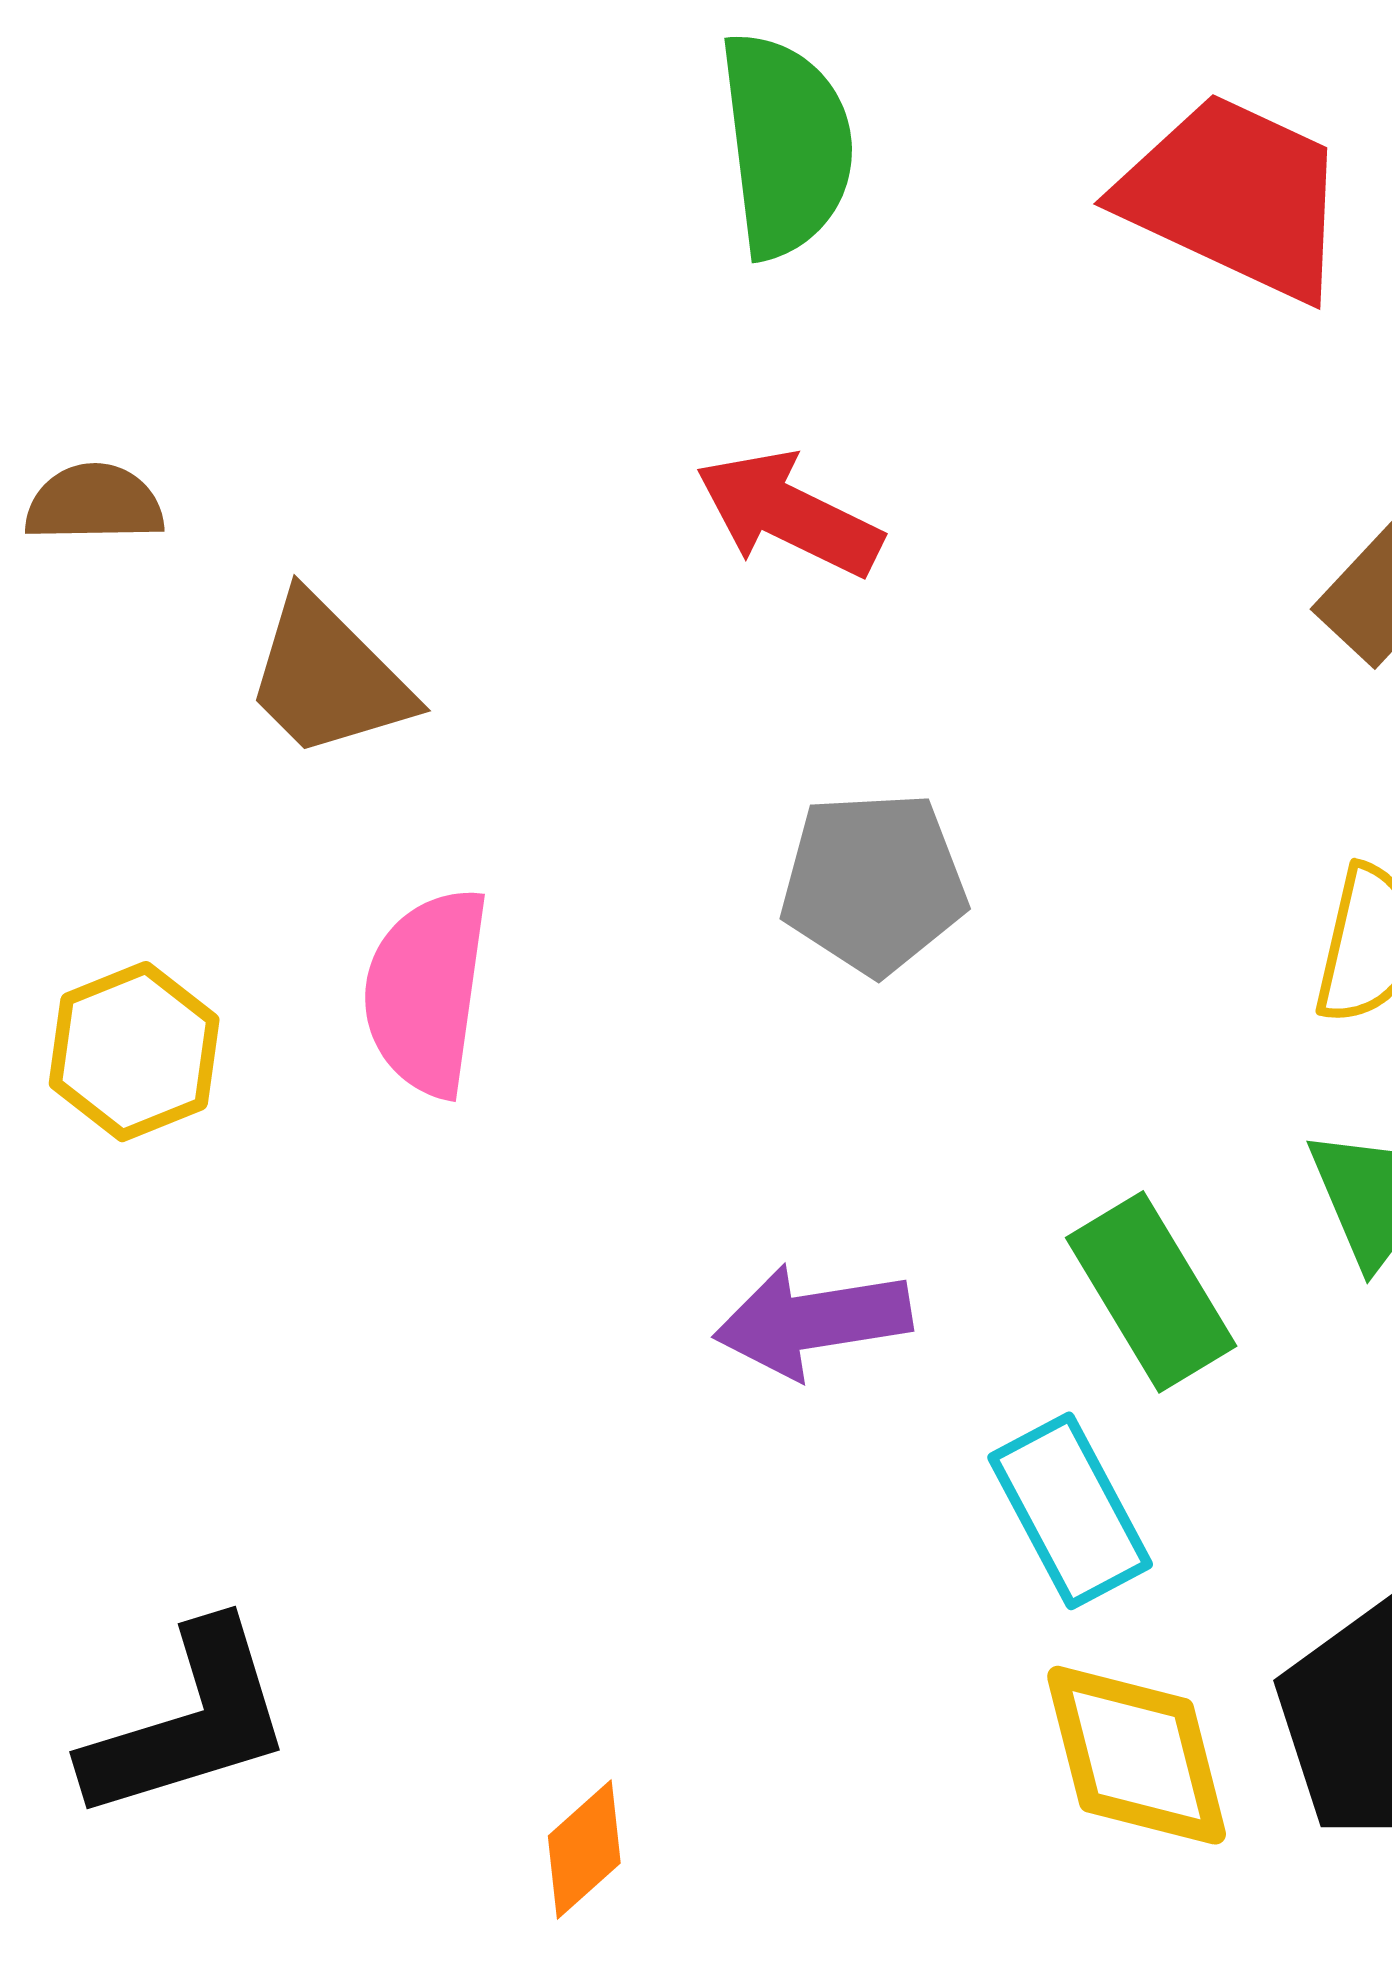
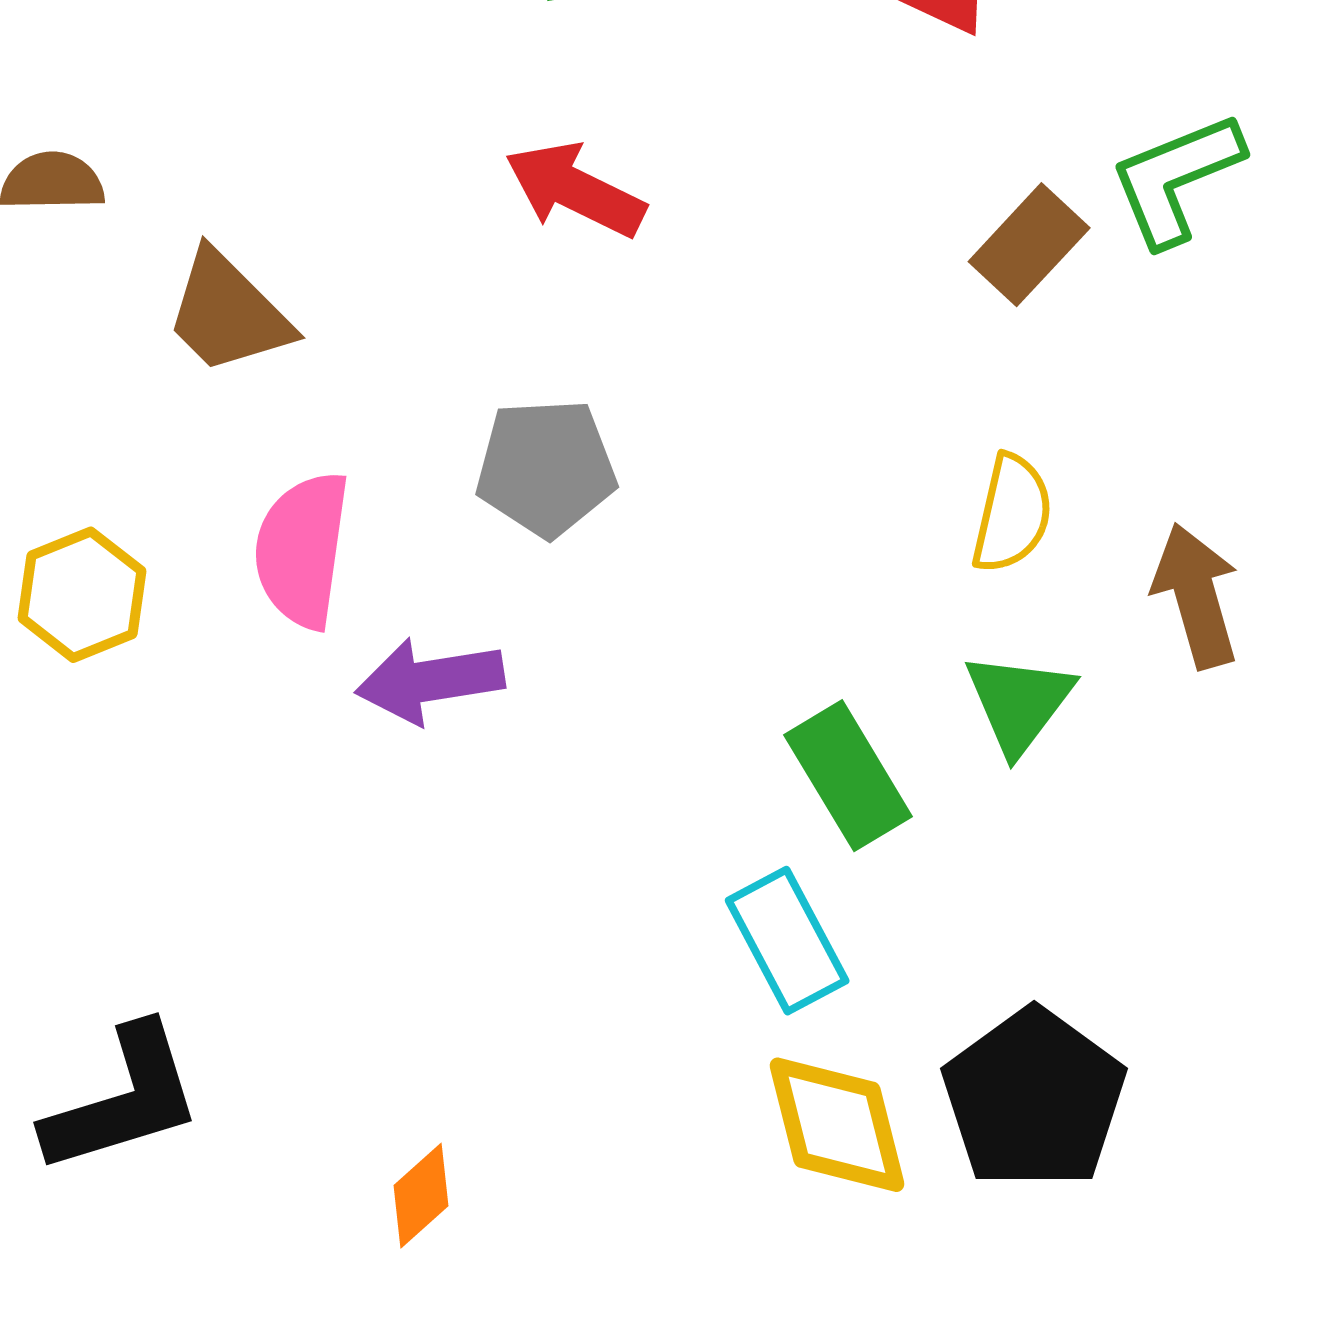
gray pentagon: (874, 883) -> (546, 468), moved
purple arrow: (813, 1321) -> (430, 681), moved

